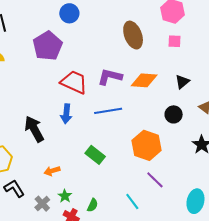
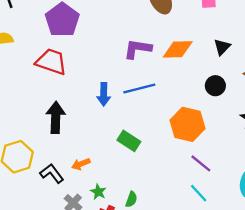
red trapezoid: (74, 82) -> (51, 62), moved
blue arrow: (66, 114) -> (104, 94), moved
black arrow: (34, 129) -> (56, 117), turned 36
black L-shape: (14, 188) -> (52, 173), moved
cyan line: (132, 201) -> (199, 193), moved

